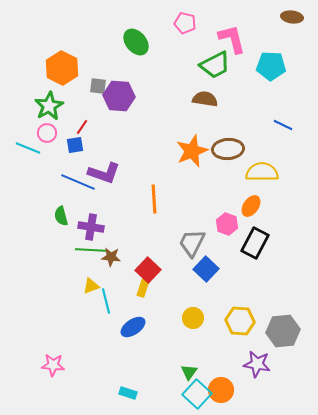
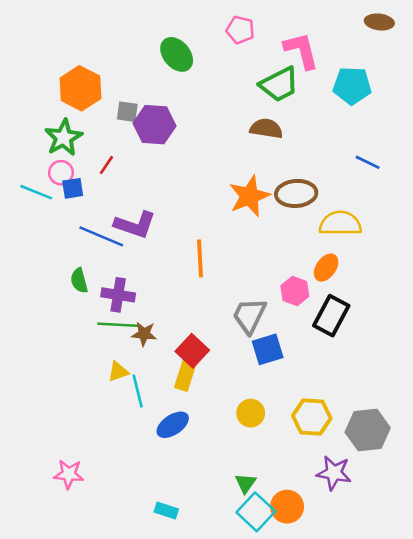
blue square: (75, 145) -> (73, 188), moved
blue square: (206, 269) -> (268, 349), turned 30
yellow rectangle: (143, 288) -> (186, 374), size x1.4

